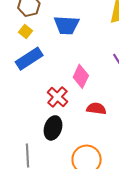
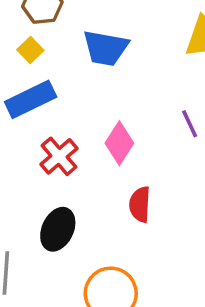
red cross: (57, 97) -> (59, 156), moved
red semicircle: (96, 109) -> (140, 204), turned -102

